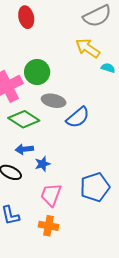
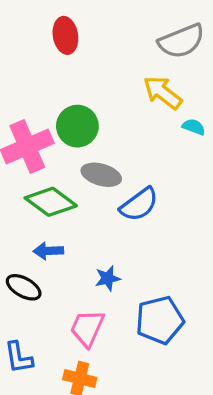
blue star: (43, 164) -> (108, 278), moved

